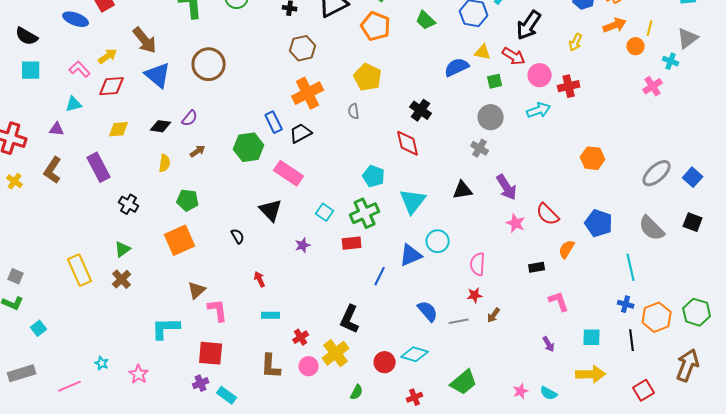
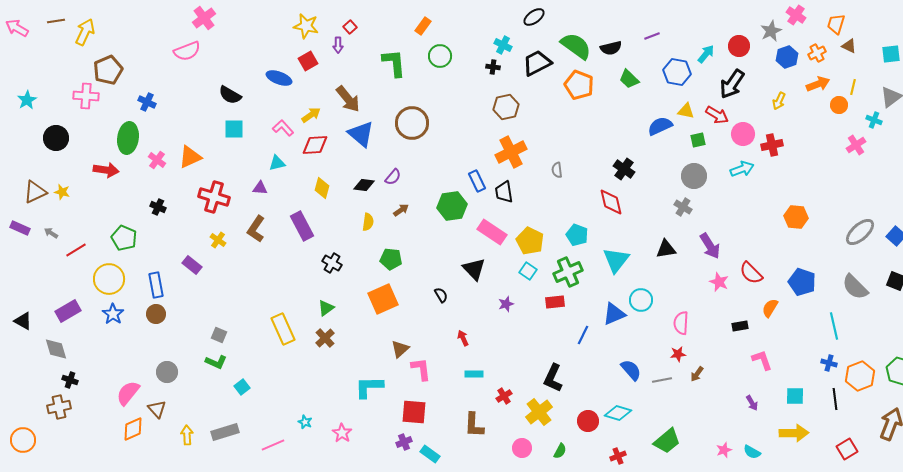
yellow pentagon: (368, 77) -> (530, 241), moved
yellow diamond: (119, 129) -> (322, 188), turned -70
black trapezoid: (301, 133) -> (504, 192), turned -70
pink circle: (309, 366) -> (522, 448), moved

